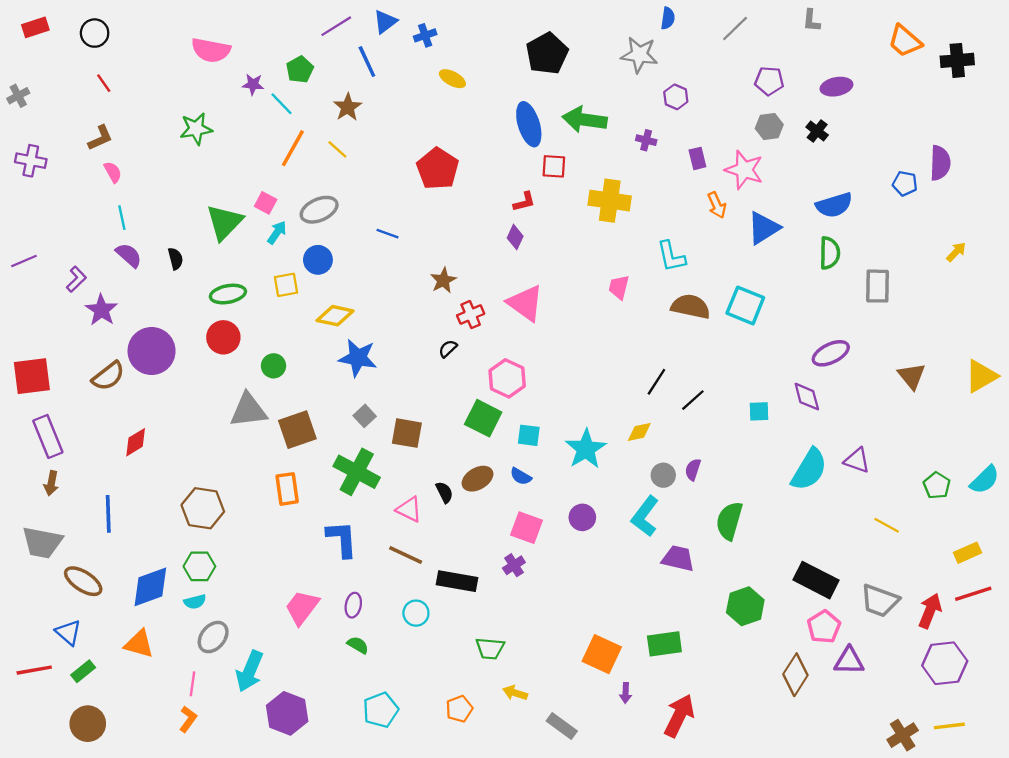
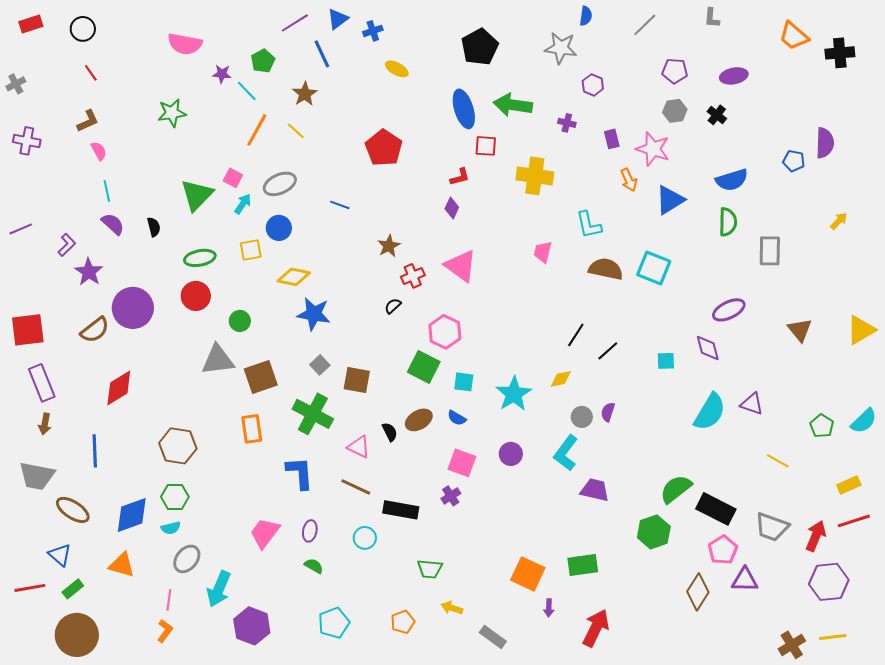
red diamond: (136, 442) -> (119, 388), size x1.4
green semicircle: (729, 521) -> (676, 489), moved, turned 36
brown circle: (88, 724) -> (77, 635), size x1.4

